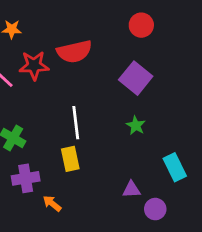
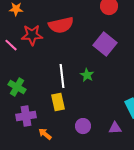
green star: (136, 125) -> (87, 75), moved
purple triangle: (132, 190) -> (115, 128), moved
purple circle: (155, 209) -> (83, 126), moved

